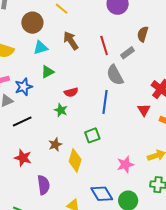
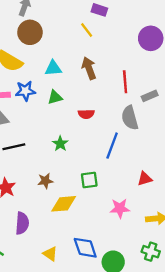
brown circle: (32, 23) -> (30, 32), moved
blue star: (24, 87) -> (25, 91), moved
red semicircle: (71, 92) -> (86, 114), moved
red triangle: (144, 110) -> (145, 179), moved, turned 32
yellow diamond: (75, 161) -> (64, 204), turned 55
pink star: (125, 165) -> (120, 208), moved

